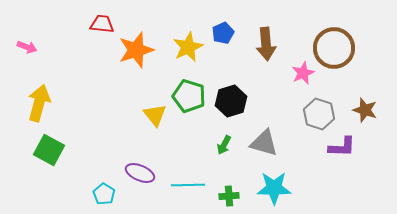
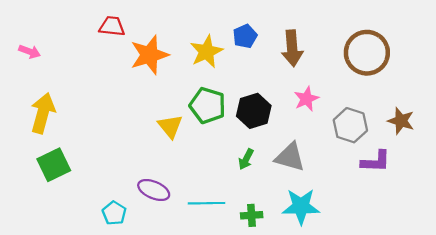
pink star: (303, 73) -> (306, 99), moved
green square: (49, 150) -> (54, 165), turned 36

